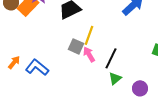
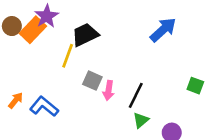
yellow line: (89, 35) -> (68, 56), moved
pink arrow: (89, 54) -> (109, 90), turned -140

